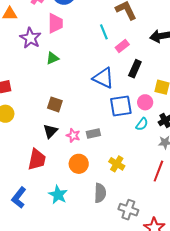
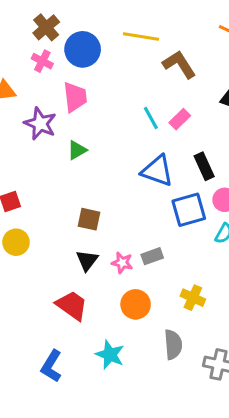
cyan line: (104, 32) -> (151, 118), moved
black rectangle: (135, 69) -> (204, 166), moved, turned -42
red trapezoid: (37, 160) -> (72, 305), turned -60

